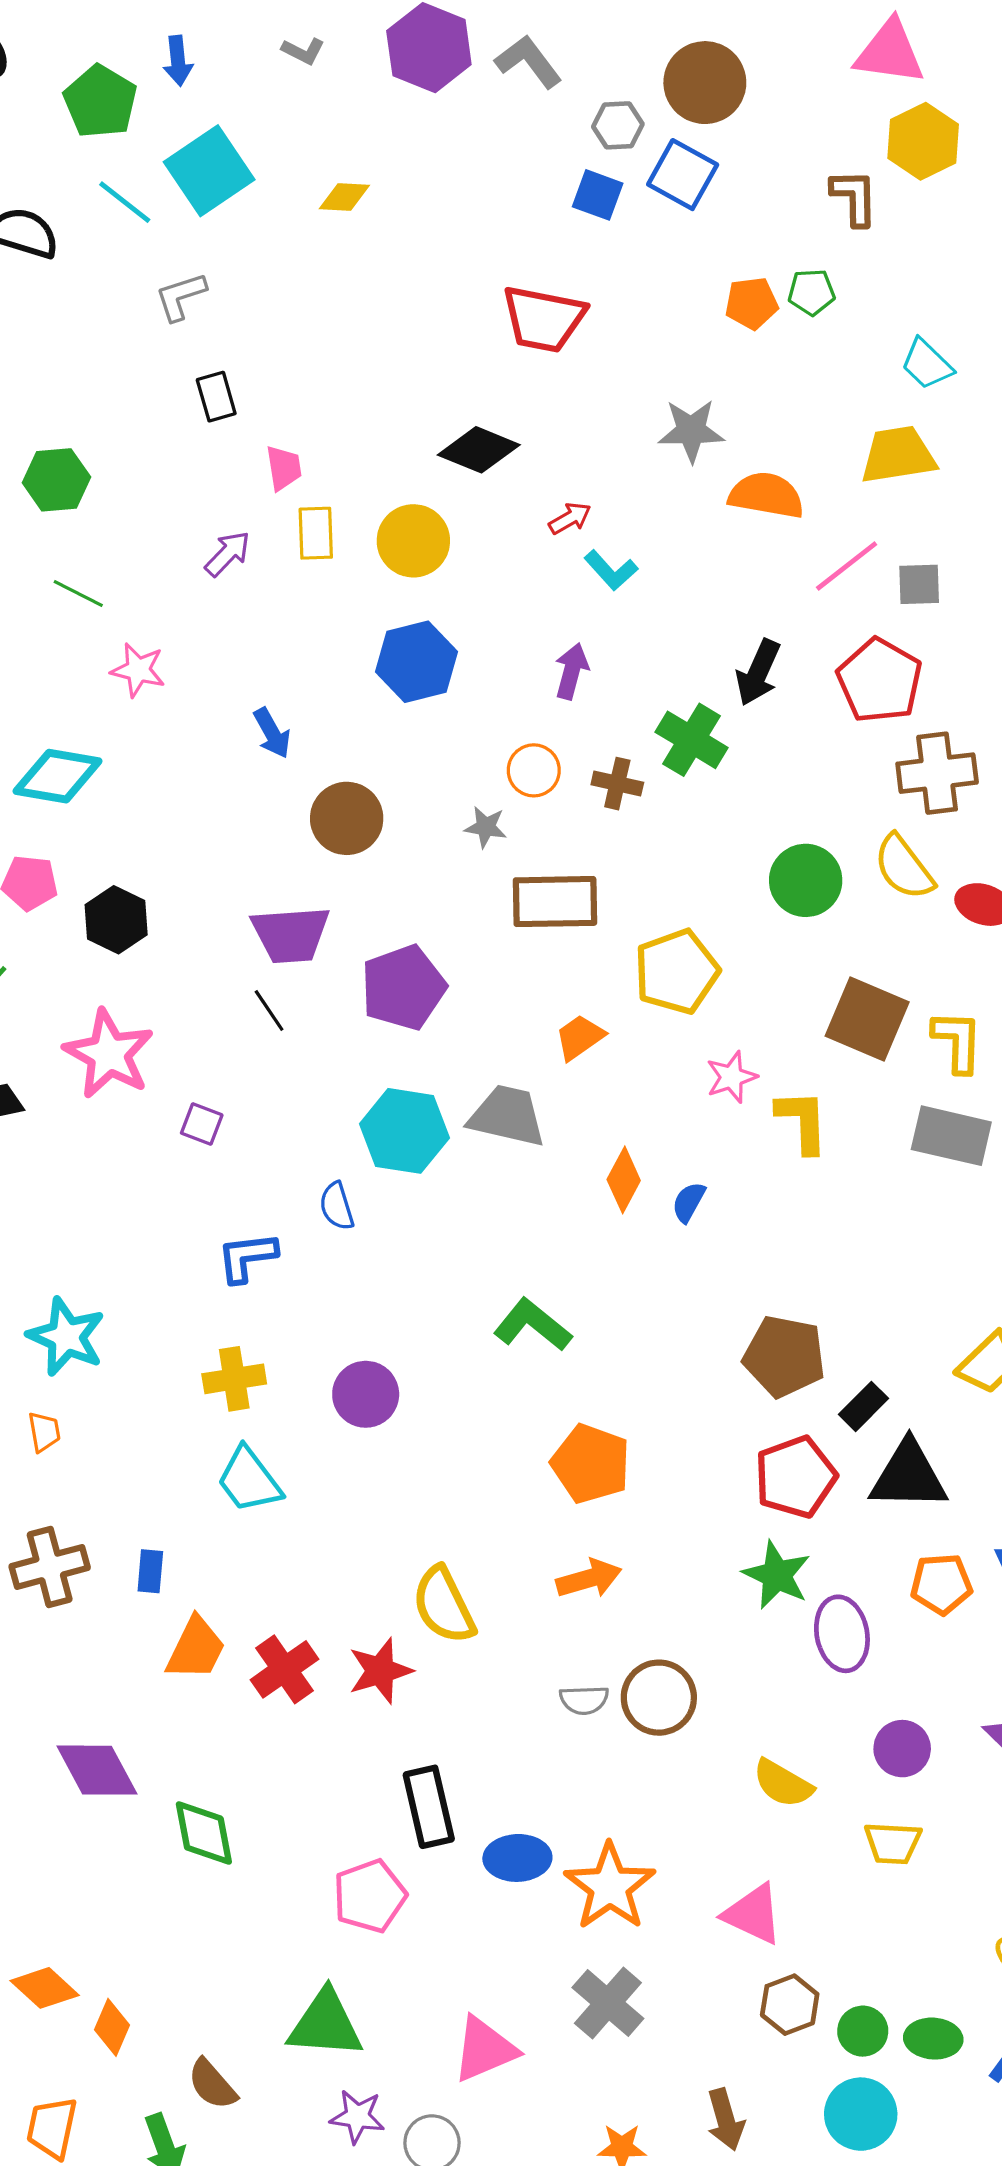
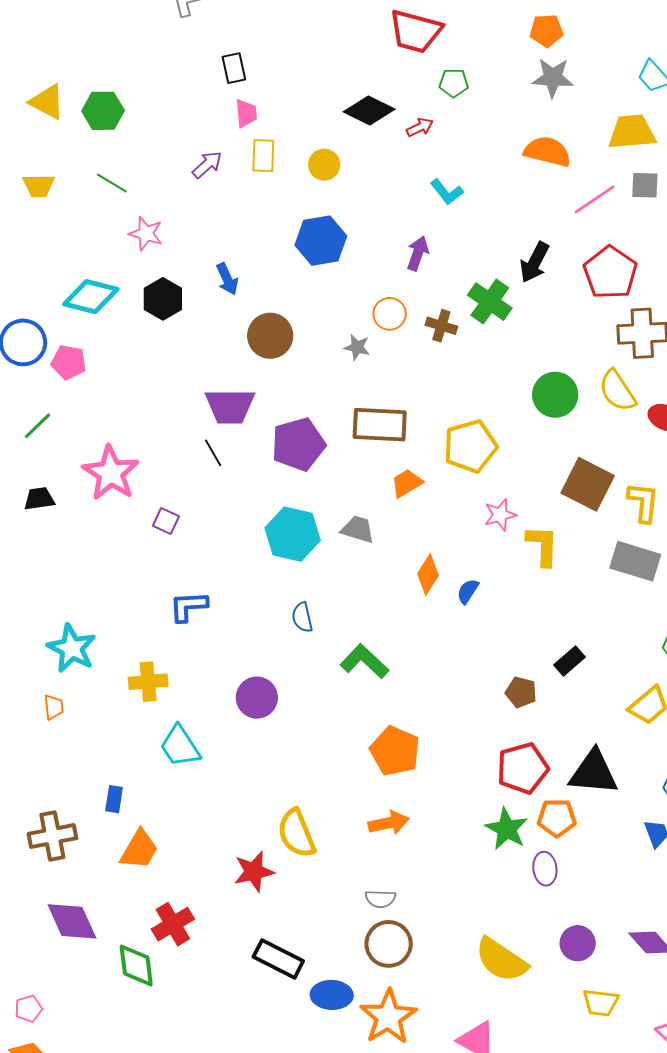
green pentagon: (811, 292) -> (454, 83), moved
black rectangle: (216, 397) -> (234, 68), moved
gray star: (691, 431) -> (553, 78), moved
red arrow: (570, 518) -> (420, 127), moved
yellow circle: (413, 541) -> (324, 165), size x0.7
gray square: (919, 584) -> (645, 185), moved
brown rectangle: (555, 902) -> (380, 425), moved
black hexagon: (116, 920) -> (163, 299), moved
gray trapezoid: (507, 1116) -> (358, 529), size x0.7
blue semicircle: (337, 1206) -> (302, 617), moved
brown pentagon: (784, 1356) -> (521, 692), size x0.6
yellow cross: (234, 1379) -> (148, 682), moved
black rectangle: (863, 1406) -> (570, 661), moved
brown cross: (50, 1567) -> (52, 836), moved
orange pentagon: (941, 1584) -> (557, 818), moved
purple ellipse: (842, 1634) -> (545, 869), size x0.7
red cross: (284, 1669) -> (173, 924), moved
brown circle: (659, 1698) -> (389, 944), moved
yellow semicircle: (783, 1784) -> (501, 960), size x1.4
black rectangle: (429, 1807) -> (278, 959), turned -54
yellow trapezoid: (893, 1843) -> (601, 1003), moved
pink pentagon: (370, 1896) -> (28, 1009), moved, size x0.6

